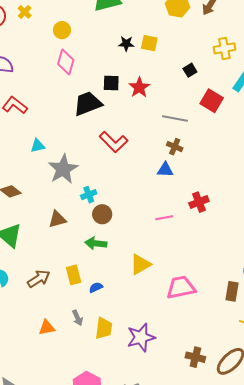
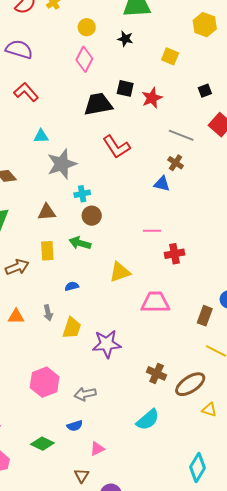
black star: (126, 44) -> (125, 39), moved
red cross: (199, 202) -> (175, 254), moved
yellow rectangle: (74, 275) -> (47, 251), moved

